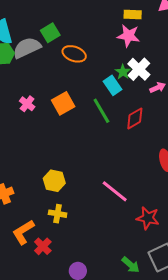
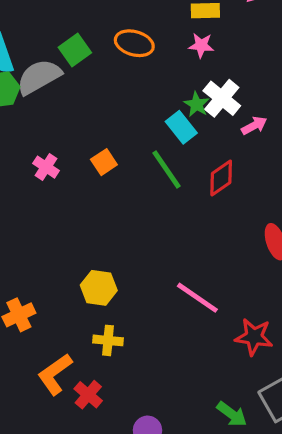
pink star: (128, 36) -> (201, 45), size x0.7
orange ellipse: (74, 54) -> (134, 43), moved
orange square: (63, 103) -> (104, 162), size x0.7

